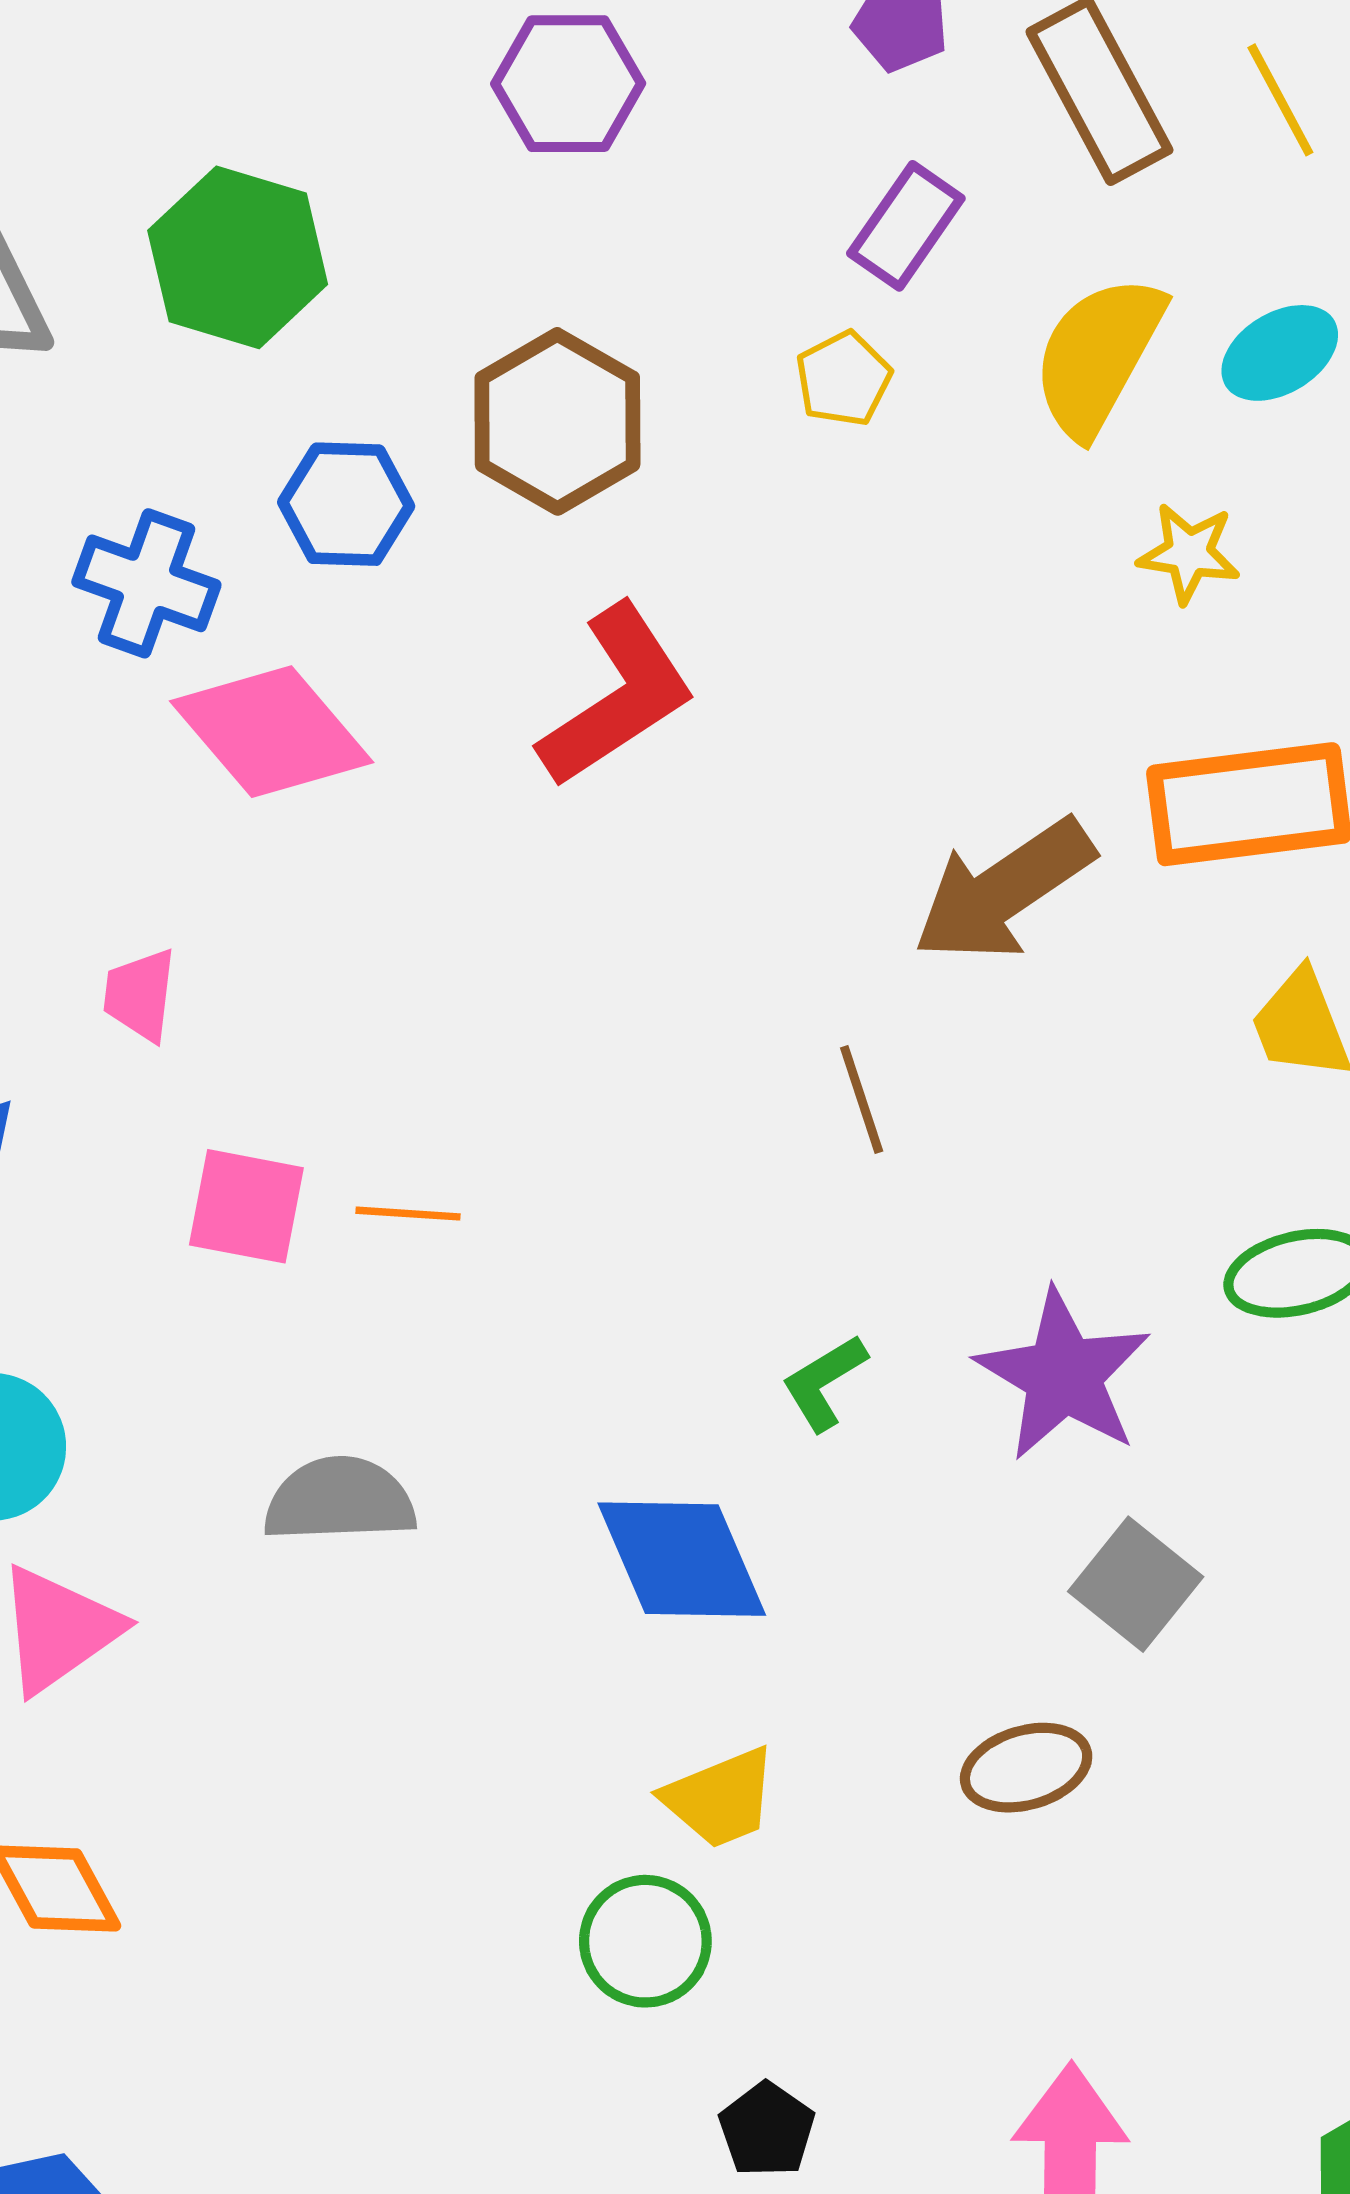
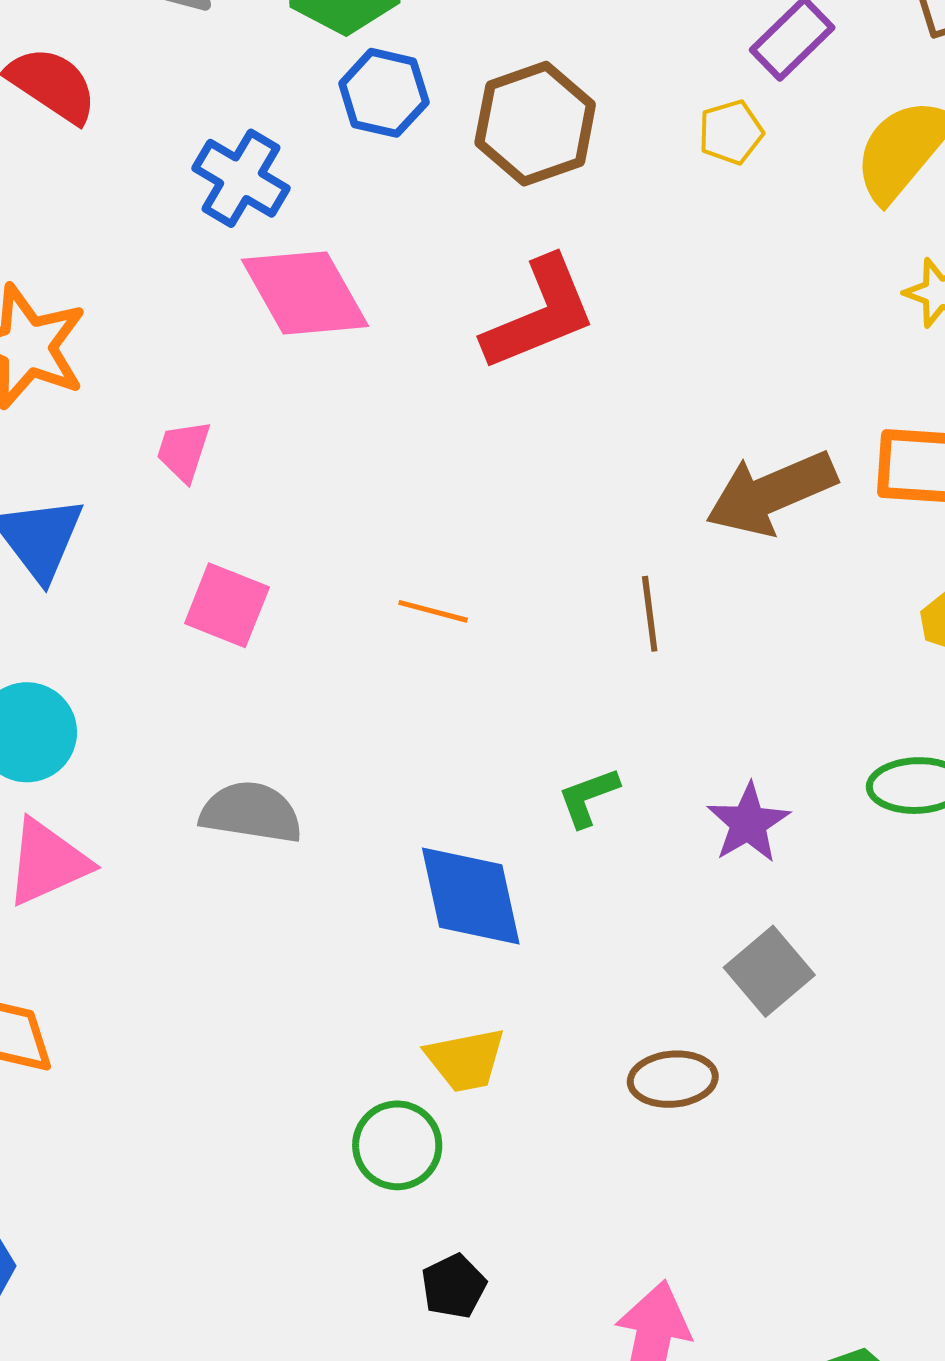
blue hexagon: (346, 504) -> (384, 93), moved
orange line: (408, 1214) -> (433, 611), moved
purple star: (1063, 1375) -> (748, 823), size x0.7

